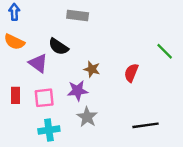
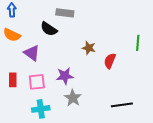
black semicircle: (58, 47) -> (49, 29), moved
green line: (165, 51) -> (138, 43), turned 49
brown star: (92, 69) -> (89, 48), moved

